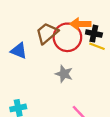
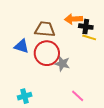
brown trapezoid: (47, 33) -> (45, 29), turned 50
red circle: (67, 37) -> (47, 53), moved

